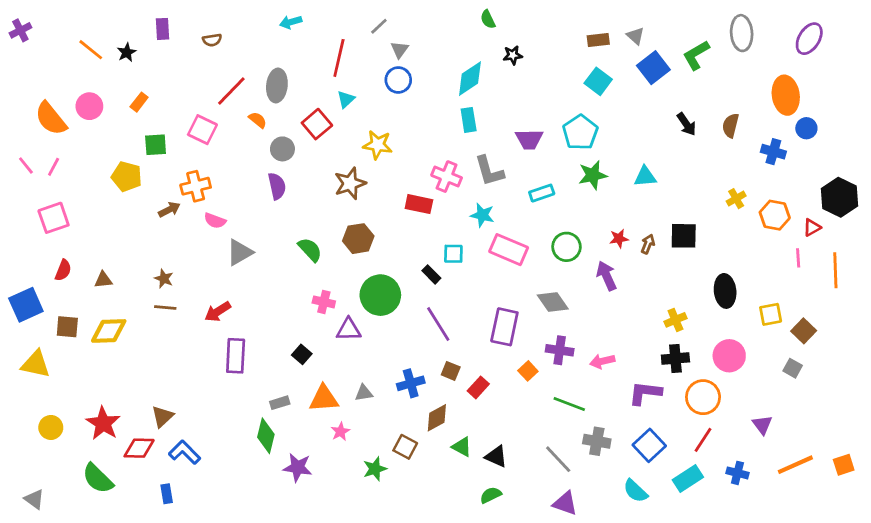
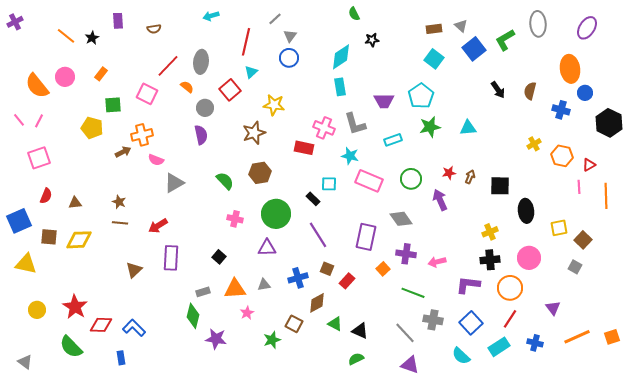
black hexagon: (840, 197) -> (609, 123), moved
black square: (684, 236) -> (500, 186), moved
purple triangle: (349, 330) -> (267, 248), moved
brown triangle: (162, 416) -> (134, 270), moved

